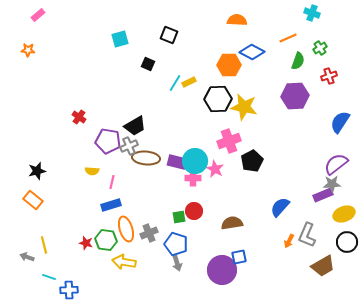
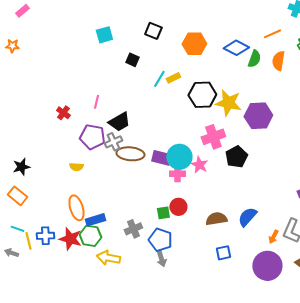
orange semicircle: (237, 20) -> (278, 61), moved, turned -84
green semicircle: (298, 61) -> (254, 59), moved
orange hexagon: (229, 65) -> (194, 44), moved
purple hexagon: (295, 96) -> (258, 116), moved
pink line: (112, 182) -> (96, 102), moved
blue rectangle: (111, 205) -> (95, 220), moved
blue semicircle: (280, 207) -> (247, 217), moved
orange ellipse: (126, 229) -> (76, 208), moved
red star: (86, 243) -> (70, 239), size x1.6
purple circle: (222, 270) -> (267, 266), moved
cyan line: (49, 277) -> (17, 229), moved
blue cross: (69, 290) -> (45, 236), moved

